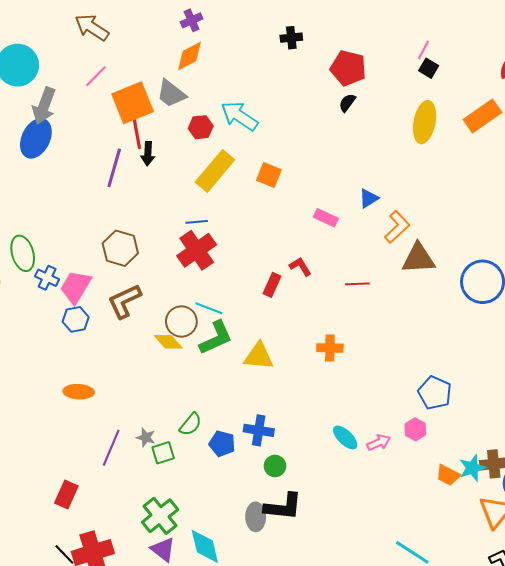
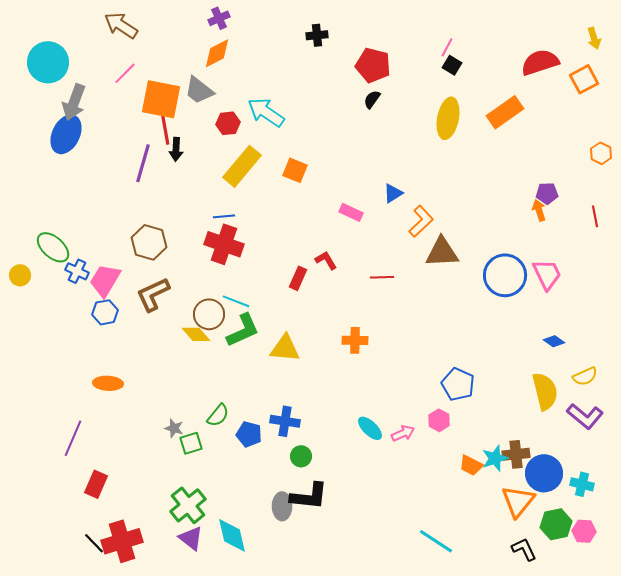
orange square: (133, 103) -> (161, 99), turned 33
red cross: (197, 250) -> (224, 244), turned -36
green ellipse: (23, 253) -> (53, 247), turned -32
purple line: (111, 448) -> (73, 438), moved

